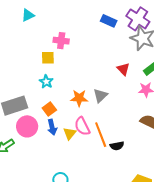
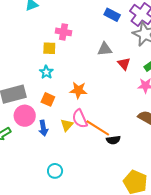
gray triangle: (100, 95) -> (105, 49), moved, turned 35
orange square: (49, 109) -> (48, 99), turned -32
blue arrow: (52, 127) -> (43, 128), moved
orange line: (101, 135) -> (98, 128), turned -40

